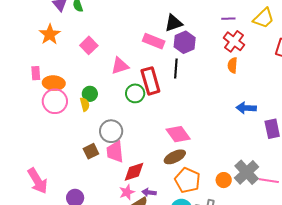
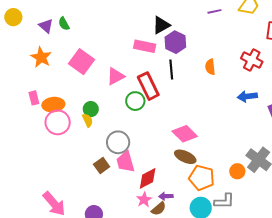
red cross: (234, 41) -> (252, 60), moved
pink square: (89, 45) -> (81, 62), size x1.4
orange semicircle: (233, 65) -> (210, 67), moved
brown ellipse: (175, 157) -> (185, 157), turned 60

